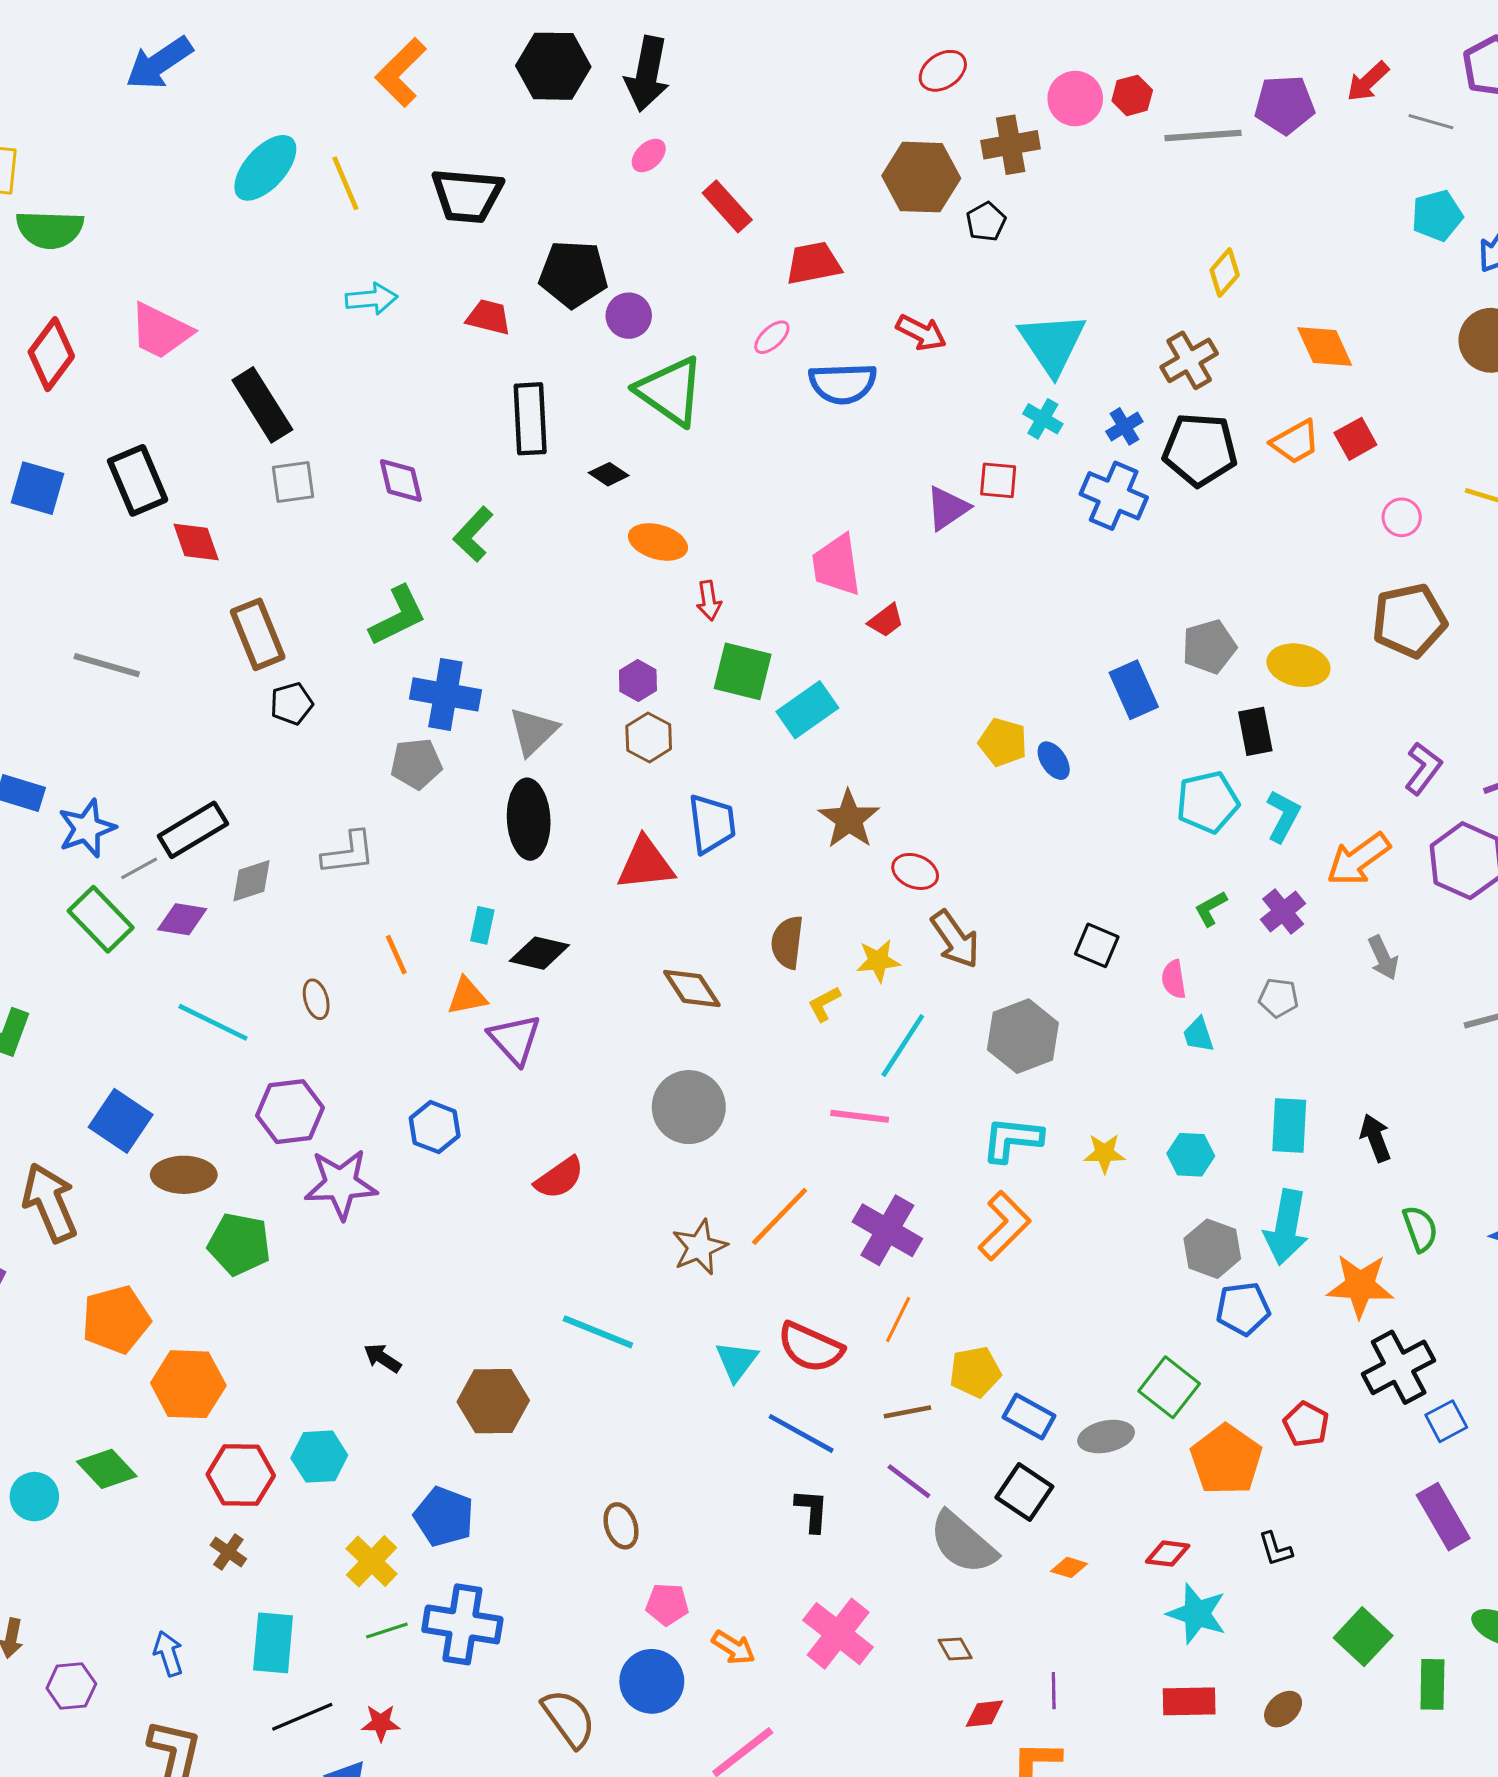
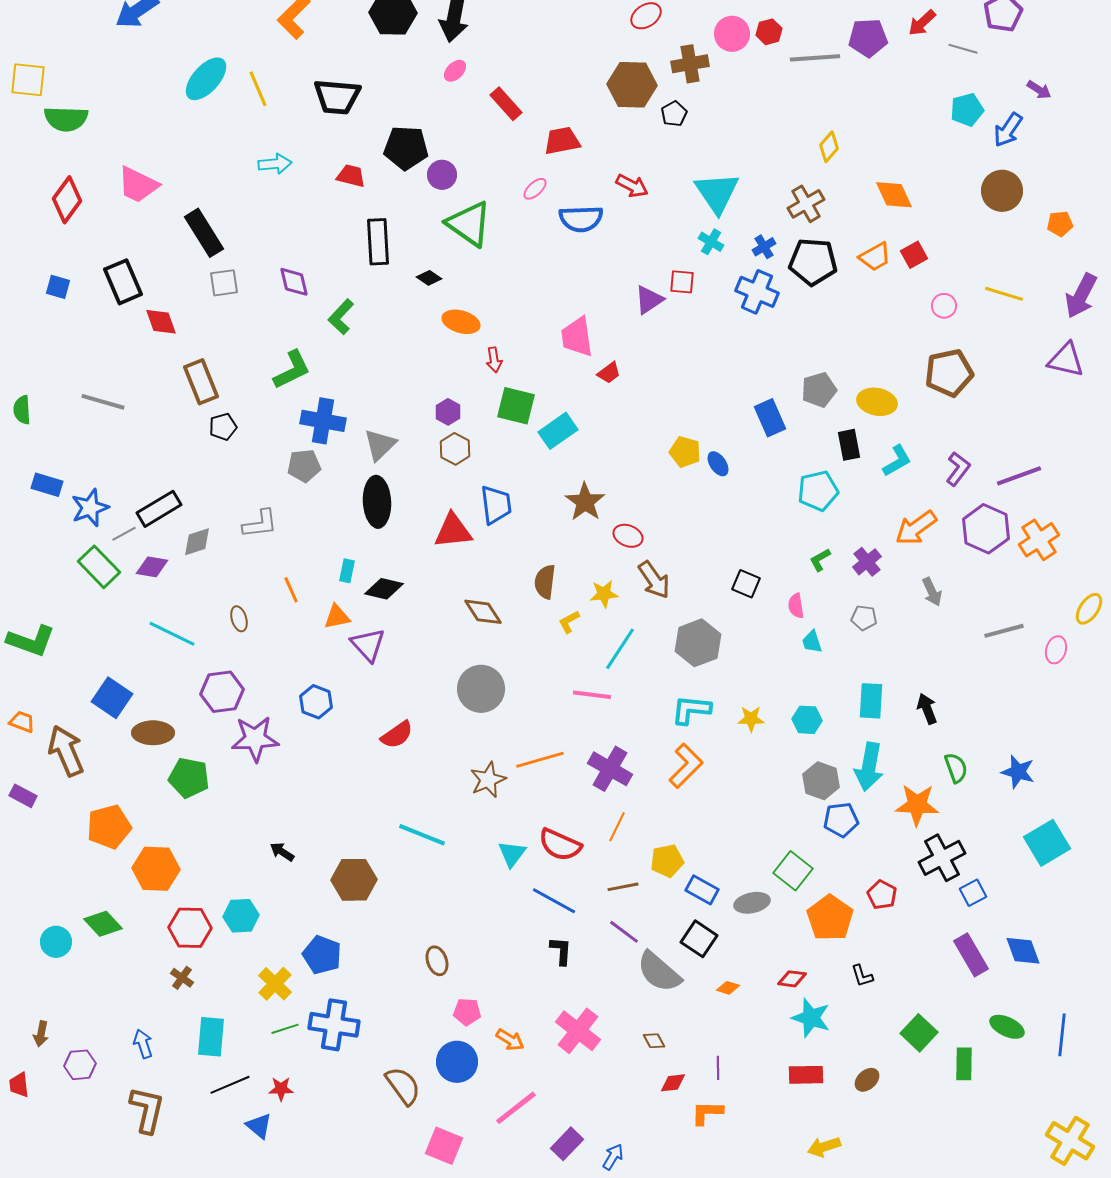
blue square: (37, 488) -> (58, 287), size x0.7
cyan L-shape: (1283, 816) -> (897, 461), moved, turned 32
orange line: (780, 1216) -> (540, 760), turned 30

